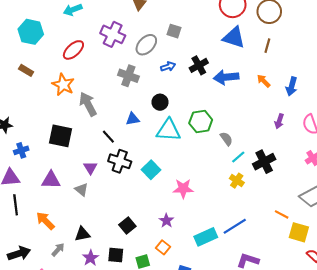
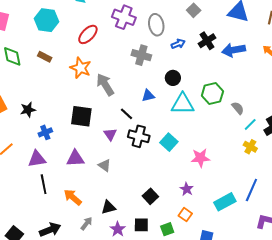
gray square: (174, 31) -> (194, 10), moved, turned 32
gray ellipse: (146, 45) -> (156, 25), turned -50
purple triangle: (90, 168) -> (110, 134), moved
blue line: (235, 226) -> (251, 190), turned -30

